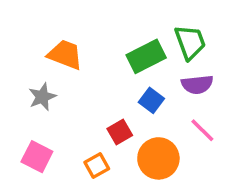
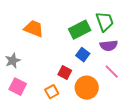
gray star: (42, 97) -> (13, 61), moved
red square: (120, 132) -> (65, 73), turned -32

